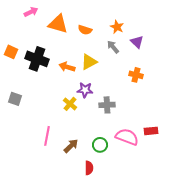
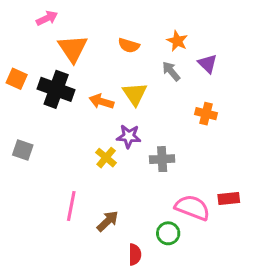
orange triangle: (58, 24) -> (73, 48), moved, turned 40
yellow triangle: (89, 62) -> (135, 94), turned -36
green circle: (100, 145) -> (168, 233), moved

